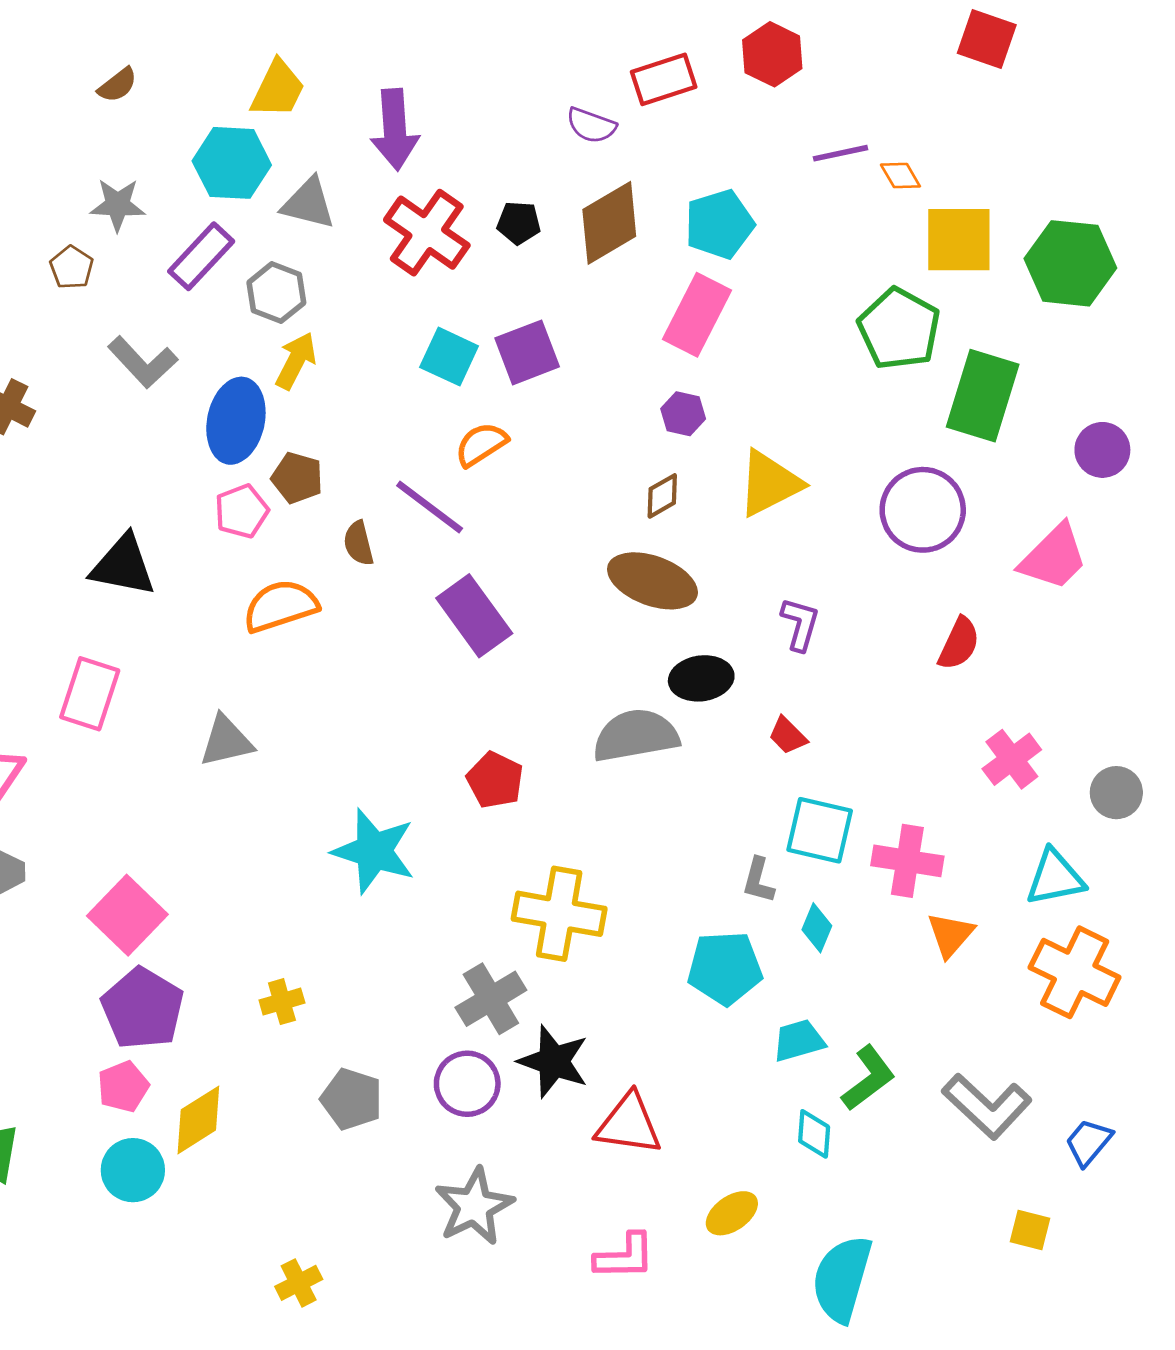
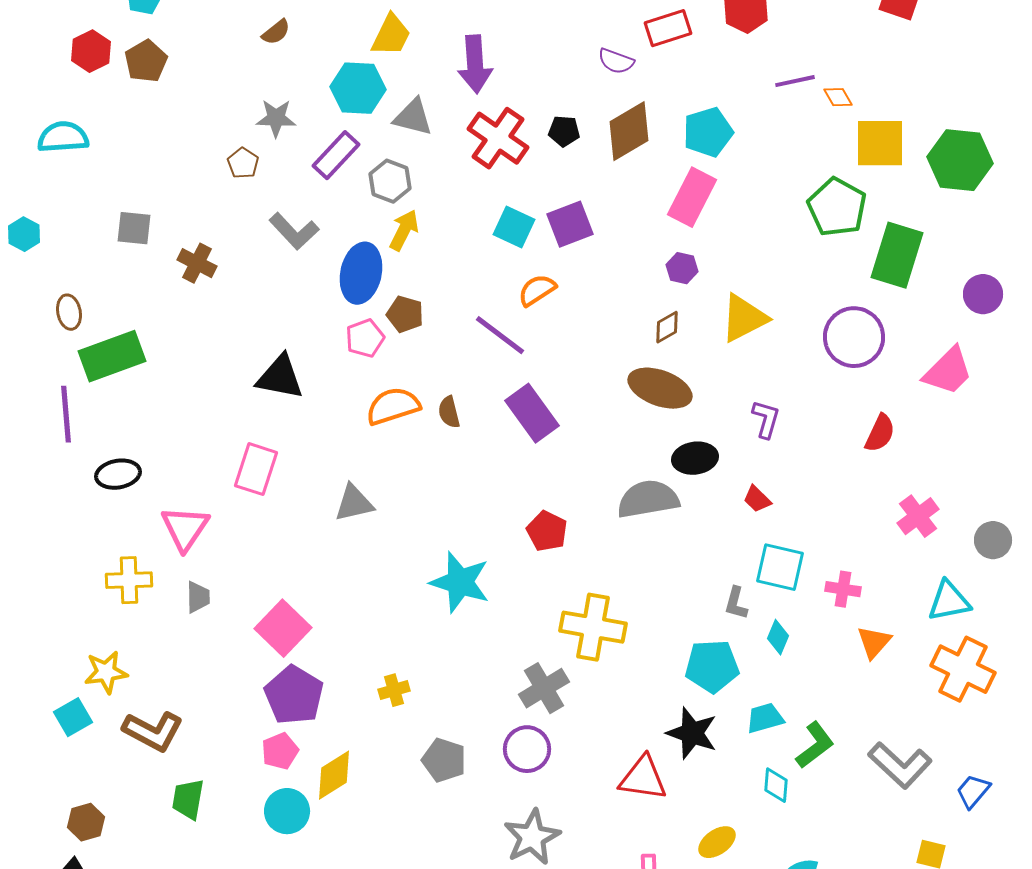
brown semicircle: (359, 543) -> (449, 412), moved
pink cross: (907, 861) -> (843, 589), size x0.7
black star: (554, 1061) -> (692, 733), moved

